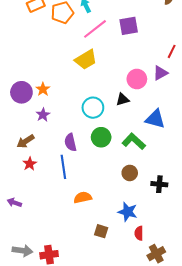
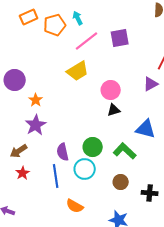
pink circle: (137, 79) -> (111, 90), moved
purple circle: (21, 92) -> (15, 80), moved
cyan circle: (93, 108) -> (85, 169), moved
purple star: (43, 115) -> (36, 125), size x1.5
orange semicircle: (83, 197) -> (75, 206), turned -138

